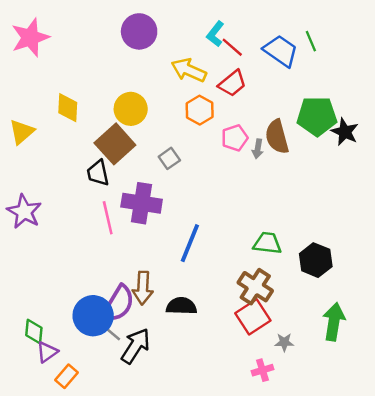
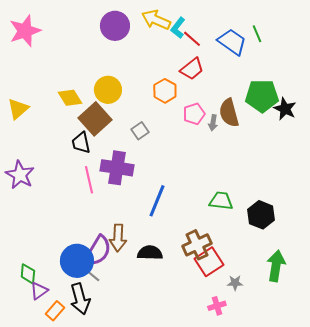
yellow arrow: (189, 70) -> (156, 20), moved
yellow diamond: (68, 108) -> (70, 98), moved, turned -35
brown cross: (255, 287) -> (197, 245), moved, turned 32
black arrow: (135, 346) -> (80, 299), moved, turned 132

